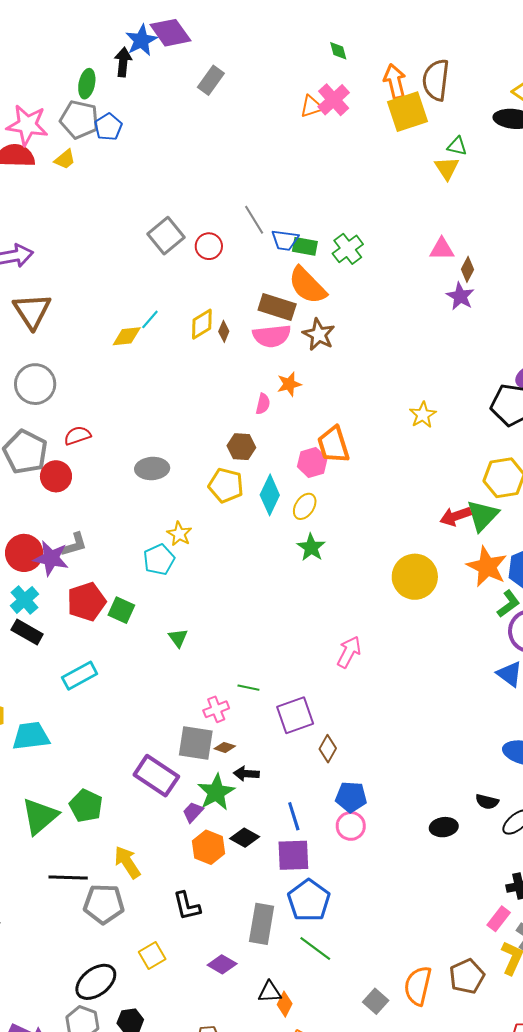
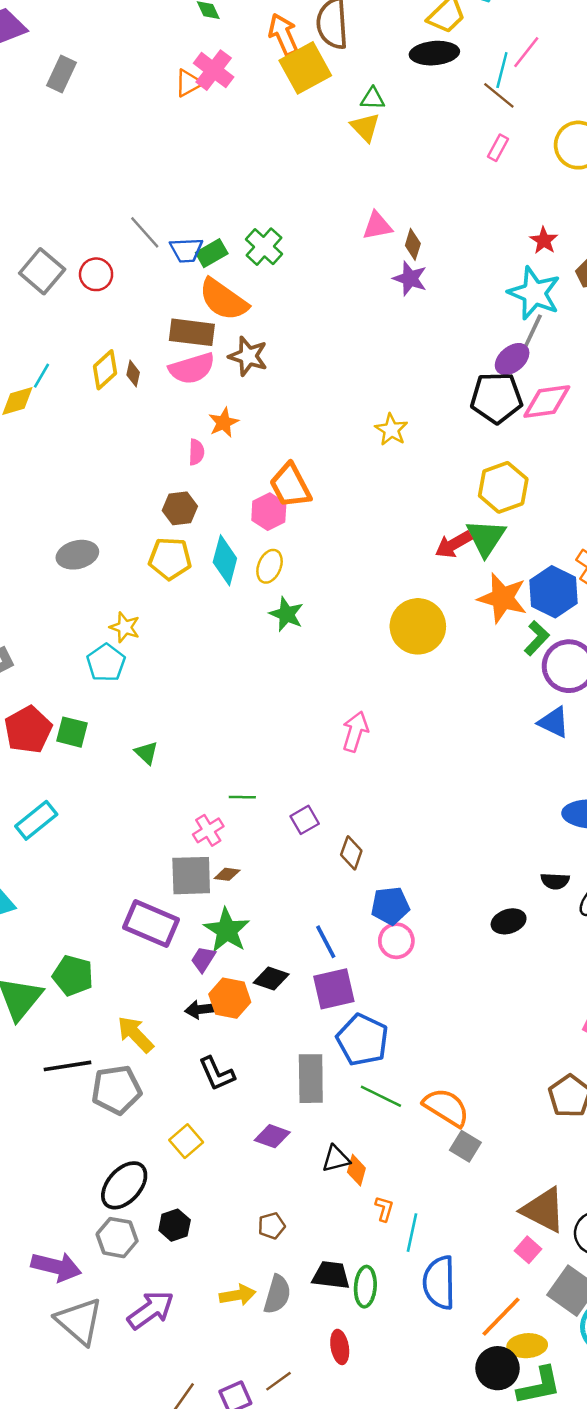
green rectangle: (305, 246) -> (212, 253), turned -30
purple square: (295, 715) -> (305, 820), size x0.6
black arrow: (246, 774) -> (201, 1009), moved
orange semicircle: (418, 986) -> (446, 1107), moved, turned 120

